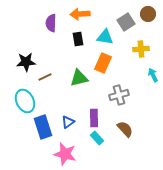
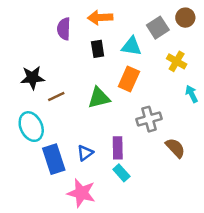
yellow cross: (141, 49) -> (177, 61), turned 35
brown semicircle: (125, 129) -> (175, 148), moved

